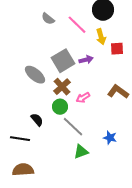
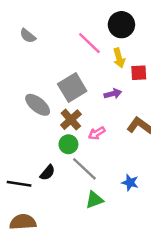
gray semicircle: (48, 19) -> (28, 36), moved
purple arrow: (86, 60) -> (113, 94), moved
black semicircle: (37, 120) -> (47, 173), moved, turned 80

